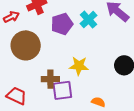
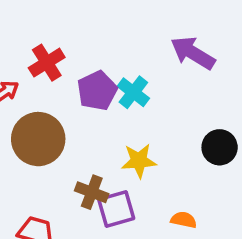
cyan cross: (88, 20) -> (133, 92), moved
brown cross: (50, 79) -> (92, 192), turned 30

